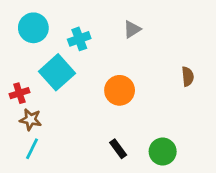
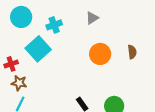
orange circle: (120, 90) -> (100, 54), moved

